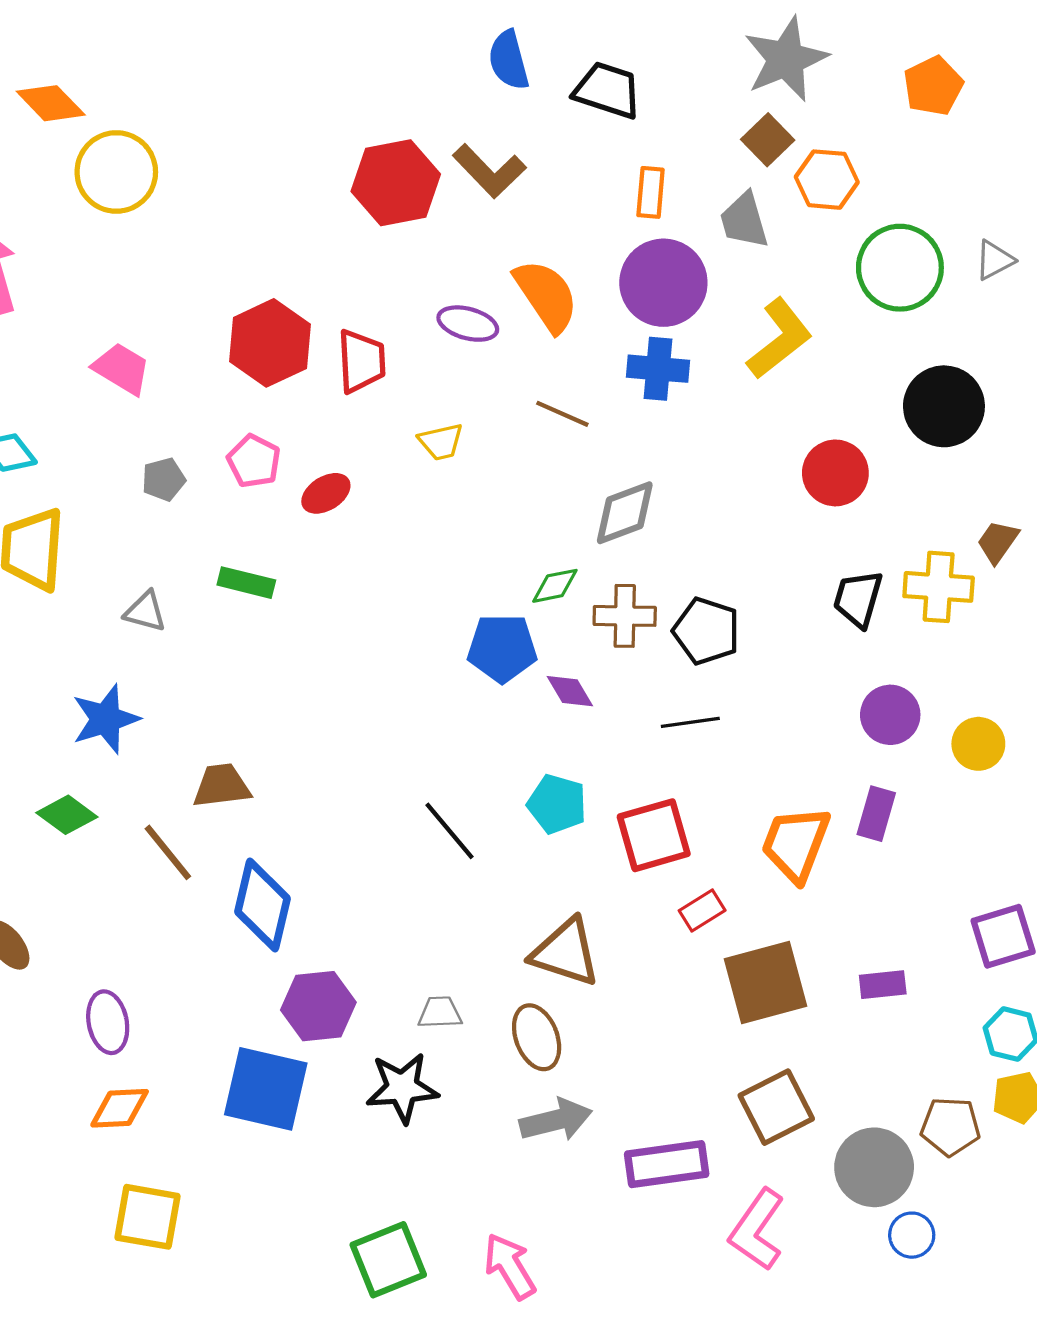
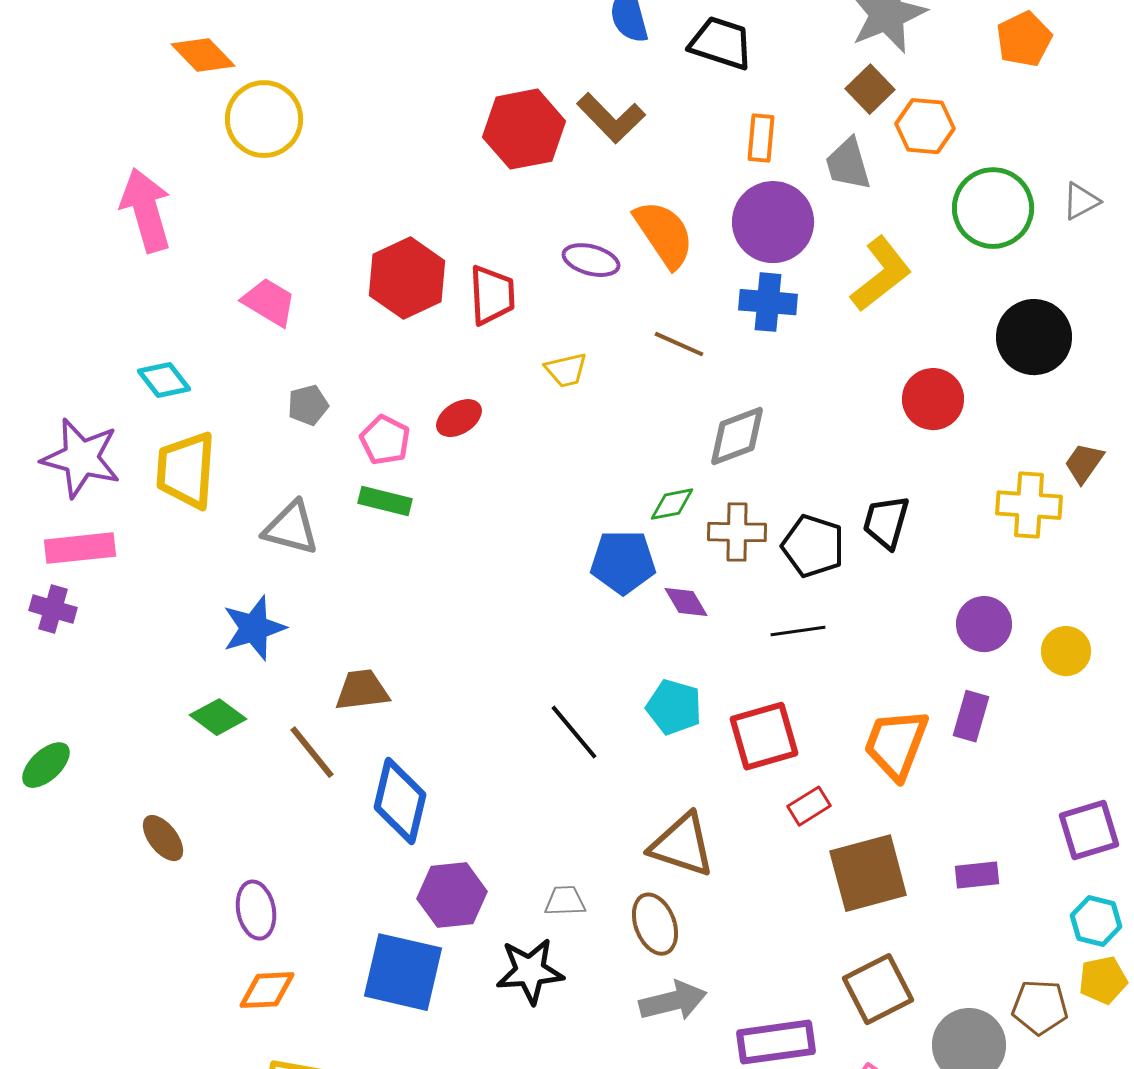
pink pentagon: (254, 461) -> (385, 440), moved
black trapezoid: (858, 599) -> (886, 522), moved
gray triangle: (145, 612) -> (291, 528), size x1.4

